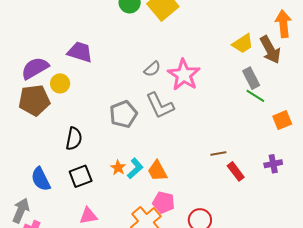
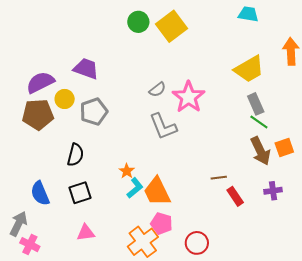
yellow trapezoid: (243, 44) -> (249, 69), size x1.4
brown arrow: (270, 50) -> (260, 151), moved
gray pentagon: (123, 114) -> (94, 112), moved
orange star: (118, 168) -> (127, 171), moved
orange trapezoid: (157, 171) -> (157, 192), size x1.4

